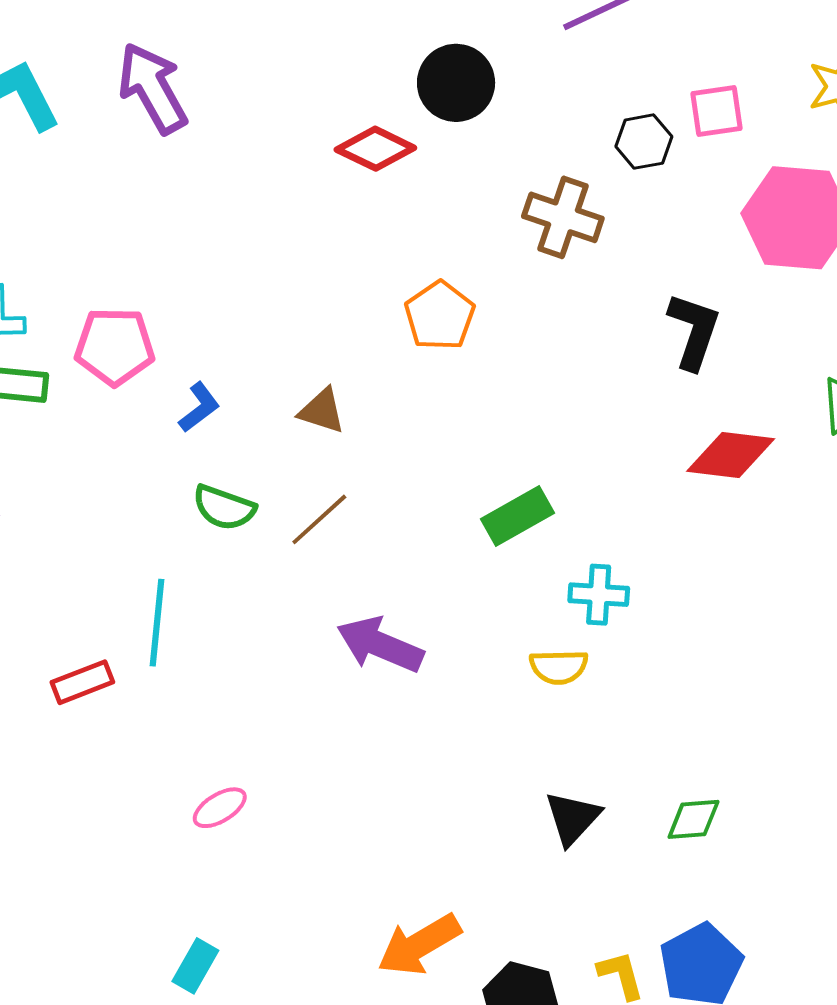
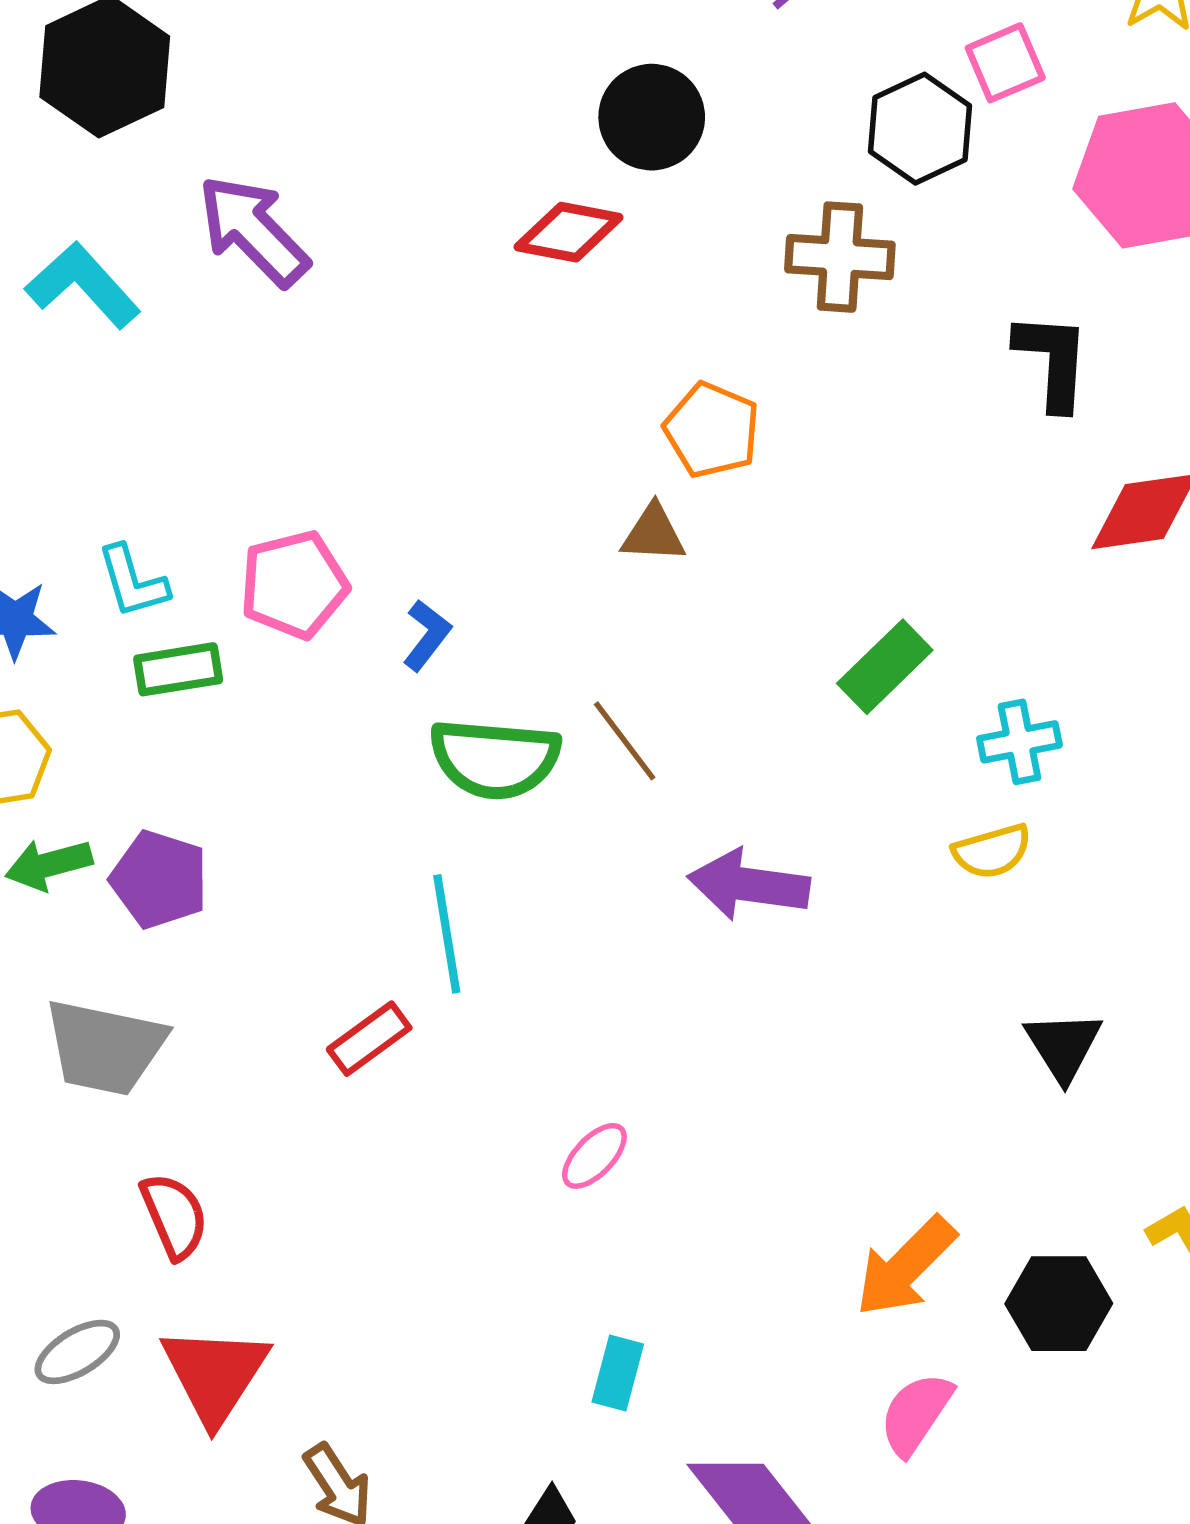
black hexagon: (644, 142) -> (920, 129), size x1.4
brown triangle: (322, 411) -> (653, 534), moved
green semicircle: (224, 508) -> (495, 759), size x1.5
brown line: (319, 519) -> (625, 741), turned -70

